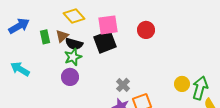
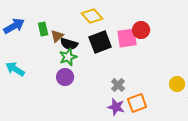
yellow diamond: (74, 16) -> (92, 16), moved
pink square: (108, 25) -> (127, 38), moved
green rectangle: (45, 37) -> (43, 29), moved

